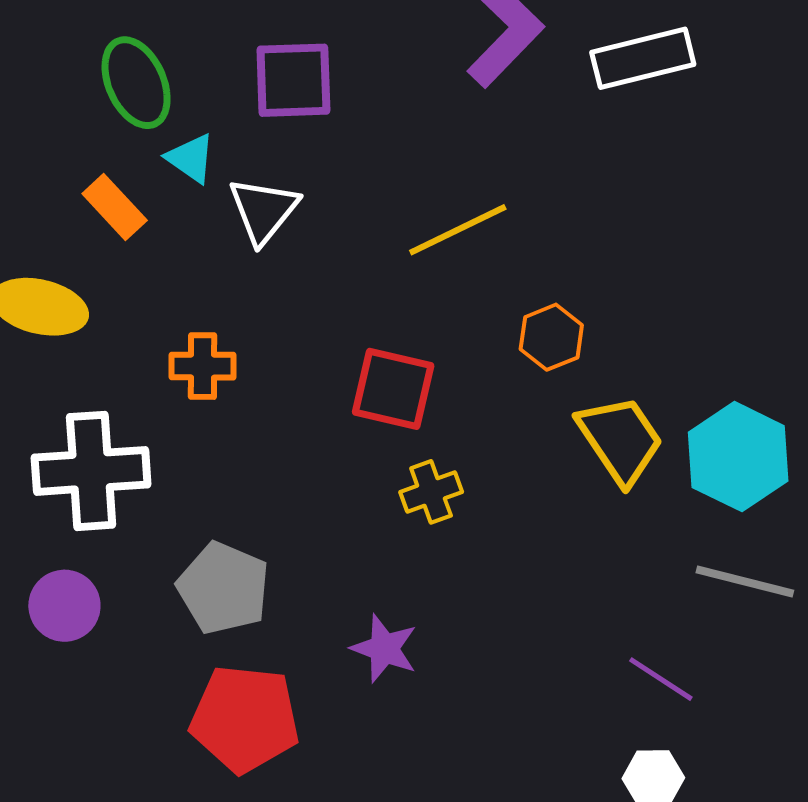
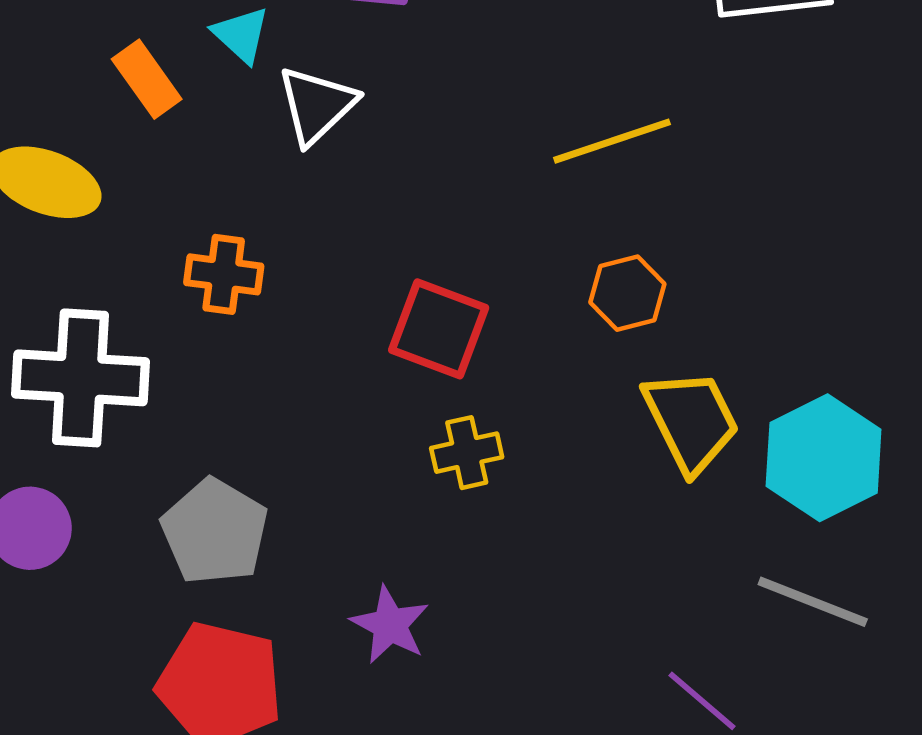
yellow line: (458, 230) -> (612, 141), moved

